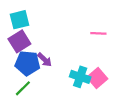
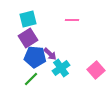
pink line: (98, 33) -> (72, 20), moved
cyan cross: (80, 77) -> (61, 68), moved, turned 36

